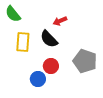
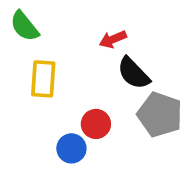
black semicircle: (49, 39) -> (134, 73), moved

